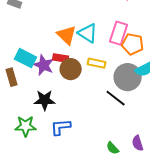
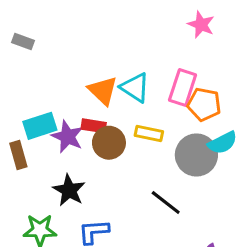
cyan rectangle: (26, 58) -> (40, 126), turned -45
black line: (116, 98) -> (166, 203), moved
black star: (45, 100) -> (69, 190), turned 30

